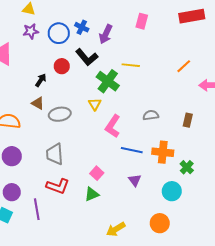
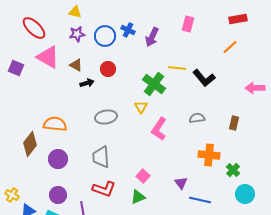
red rectangle: (192, 16) -> (238, 19), size x0.7
black L-shape: (87, 57) -> (204, 78), moved
orange line: (184, 66) -> (230, 47), moved
black arrow: (41, 80) -> (87, 83), turned 40
brown triangle: (38, 103) -> (76, 65), moved
blue line: (132, 150) -> (200, 200), moved
cyan circle: (172, 191) -> (245, 194), moved

